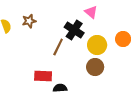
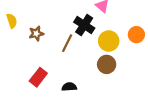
brown star: (29, 21) -> (36, 34), moved
red rectangle: (43, 76) -> (38, 77), moved, turned -54

